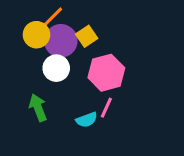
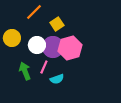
yellow circle: (36, 35) -> (12, 38), moved
purple circle: (61, 41) -> (53, 47), moved
pink line: (106, 108) -> (44, 67), moved

